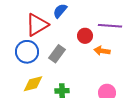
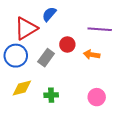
red circle: (85, 36) -> (67, 44), moved

